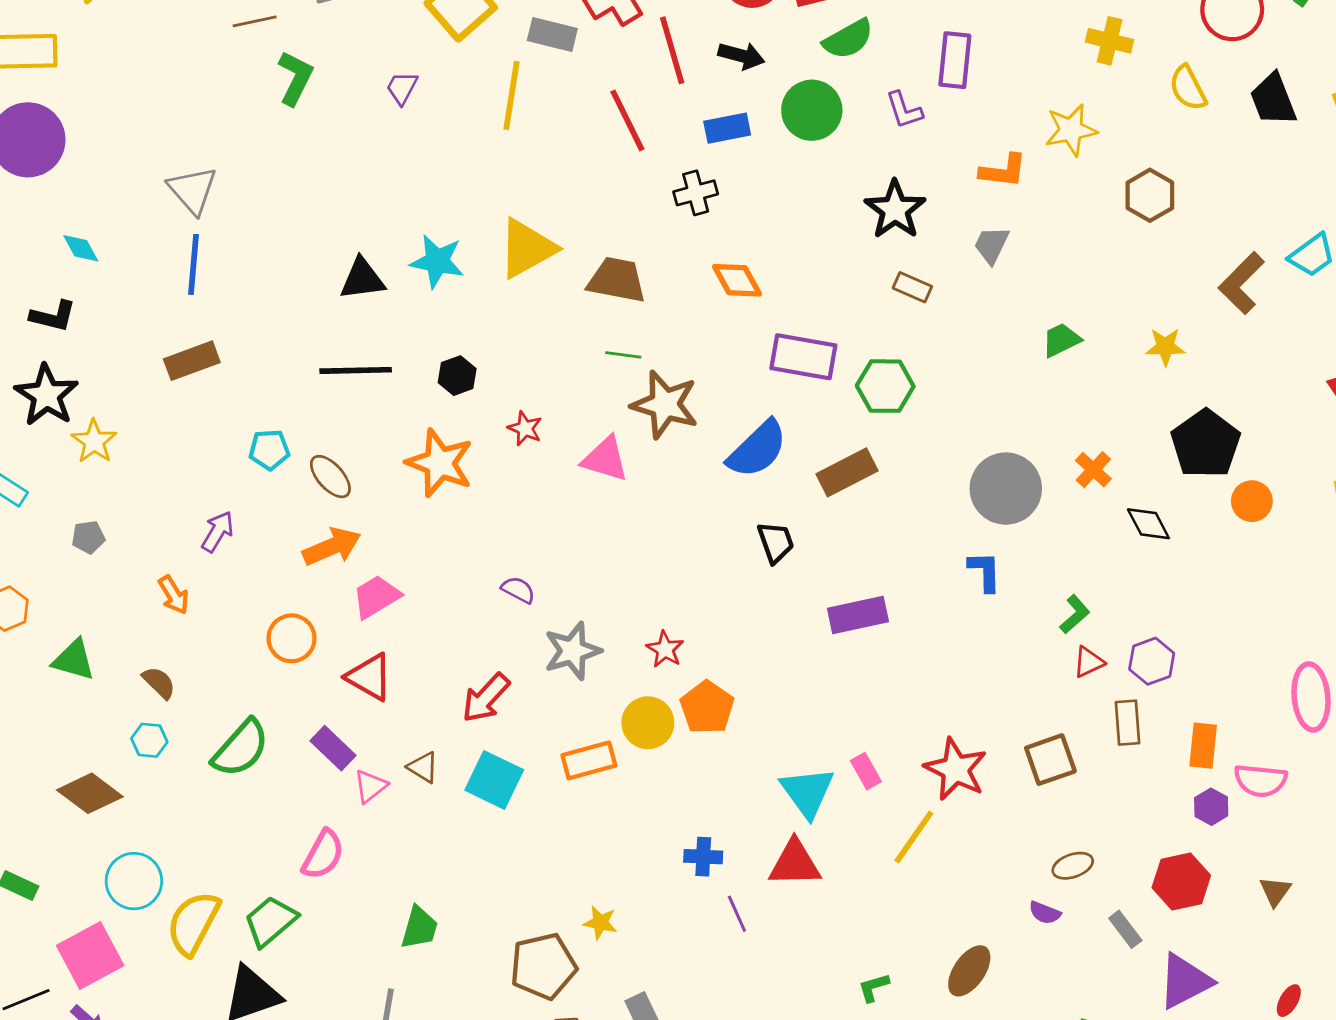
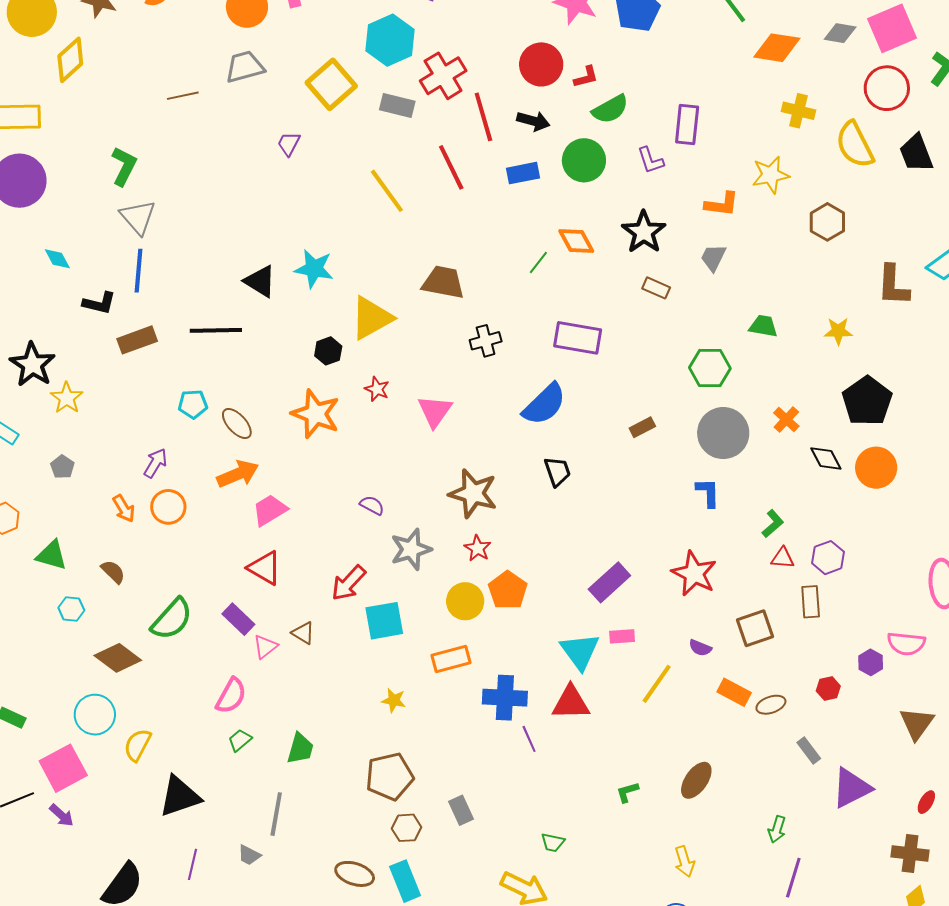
green L-shape: (295, 78) -> (124, 166), moved
yellow semicircle: (1188, 88) -> (855, 145), size x1.4
yellow line: (512, 95) -> (387, 191), moved, turned -45
black cross: (696, 193) -> (486, 341), moved
yellow triangle: (527, 248) -> (371, 318), moved
black triangle: (362, 279) -> (260, 281), turned 39
orange diamond: (737, 280) -> (576, 241), moved
brown L-shape: (1241, 283) -> (893, 285), turned -42
black L-shape: (53, 316) -> (99, 303), moved
green trapezoid: (1061, 340) -> (763, 326), turned 36
green line: (623, 355) -> (538, 263), moved, turned -60
black line: (356, 370) -> (216, 330), moved
green hexagon: (885, 386) -> (710, 368), moved
brown star: (665, 405) -> (473, 493), moved
pink triangle: (605, 459) -> (435, 411), turned 48
brown rectangle: (847, 472) -> (642, 427), moved, size x0.6
orange circle: (1252, 501) -> (876, 468), moved, size x1.4
gray pentagon: (88, 537) -> (62, 467), turned -30
purple rectangle: (858, 615) -> (609, 582), moved, turned -30
orange circle: (292, 638) -> (168, 507), moved
red triangle: (1089, 662) -> (783, 558), turned 30
cyan hexagon: (149, 740) -> (71, 609), moved
orange rectangle: (1203, 746) -> (734, 692), moved, turned -68
orange rectangle: (589, 760) -> (451, 659), moved
red star: (956, 769) -> (694, 574), moved
pink rectangle: (866, 771) -> (622, 636), turned -65
cyan square: (494, 780) -> (384, 621), moved, turned -36
brown diamond: (90, 793) -> (118, 658), moved
blue cross: (703, 857) -> (505, 698), size x1.6
red hexagon: (1181, 881) -> (828, 688), moved, size x0.6
brown triangle: (1275, 891) -> (917, 723), size x1.5
purple semicircle: (1045, 913) -> (700, 648), moved
green trapezoid: (270, 921) -> (240, 740), moved, size x0.6
yellow semicircle: (193, 923) -> (138, 745), size x0.7
yellow star: (600, 923) -> (394, 700), moved

